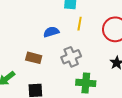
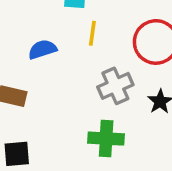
gray cross: (71, 57) -> (115, 86), moved

